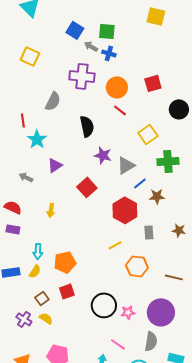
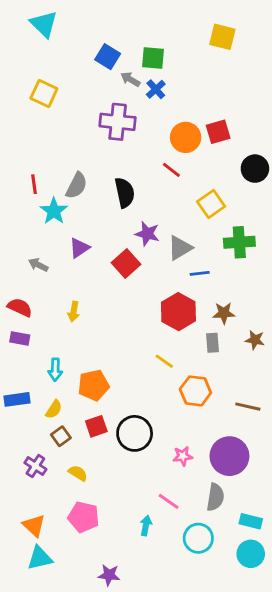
blue cross: (109, 53) -> (156, 89), turned 32
orange circle: (117, 87) -> (186, 137), moved
gray semicircle: (53, 101) -> (76, 186), moved
blue line: (140, 183) -> (200, 273), turned 32
red square: (87, 187) -> (126, 263), moved
brown star: (157, 196) -> (224, 313), moved
yellow line: (115, 245) -> (164, 361), turned 64
yellow semicircle: (35, 271) -> (54, 409), moved
black circle: (104, 305) -> (135, 433), moved
yellow semicircle: (46, 318) -> (78, 473), moved

